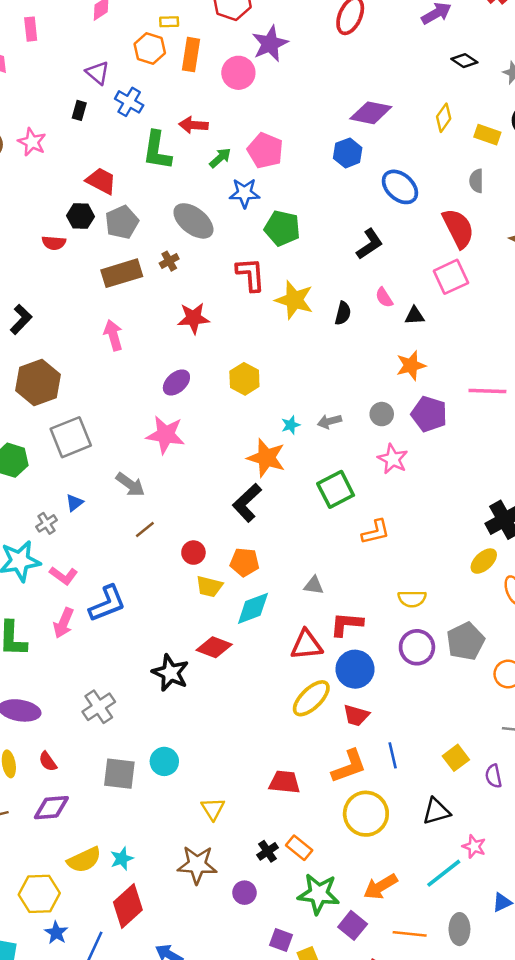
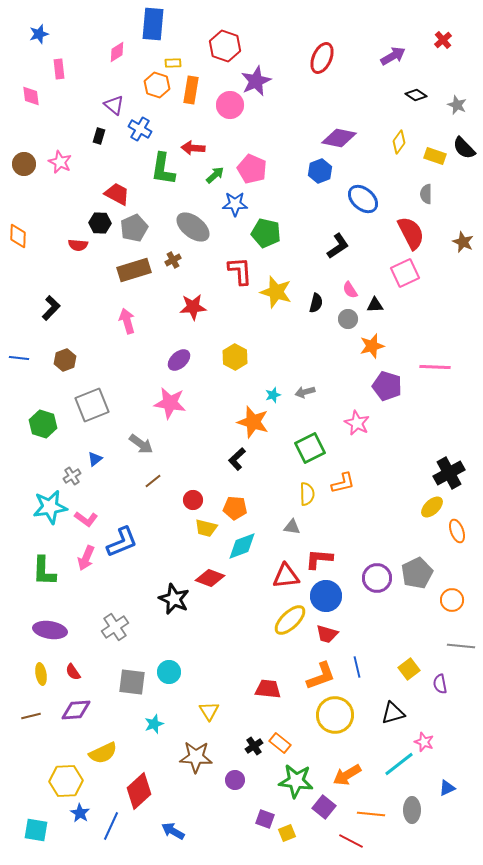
brown hexagon: (38, 382) -> (65, 360), size x0.6
gray circle: (382, 414) -> (348, 319), moved
black L-shape: (247, 503) -> (237, 459), size x0.7
yellow semicircle: (412, 599) -> (307, 494), moved, turned -90
cyan star: (122, 859) -> (154, 724), moved

